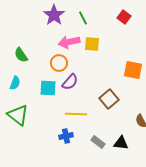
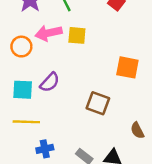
orange circle: (59, 63) -> (21, 47), moved
brown square: (109, 99) -> (98, 103), turned -30
yellow line: (76, 114) -> (26, 122), moved

